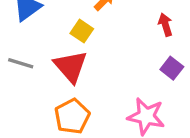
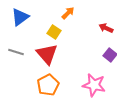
red arrow: (165, 25) -> (106, 28), turned -48

